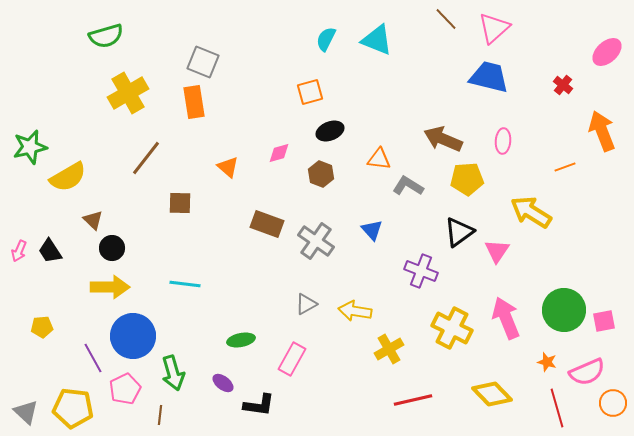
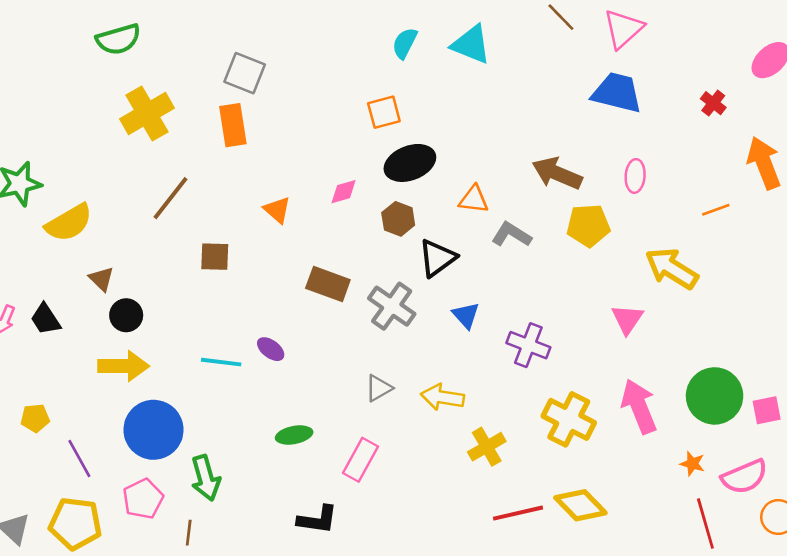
black ellipse: (330, 131) -> (410, 163), size x1.4
blue triangle: (372, 230) -> (466, 315), moved
black triangle: (459, 232) -> (437, 258), moved
purple line: (93, 358) -> (79, 458), moved
purple ellipse: (223, 383) -> (271, 349), moved
yellow diamond: (492, 394) -> (580, 505), moved

